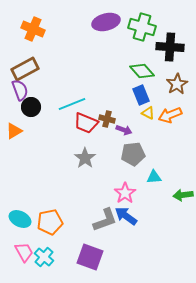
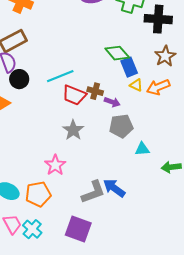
green diamond: (142, 71) -> (117, 53), moved
pink star: (125, 193) -> (55, 165), moved

